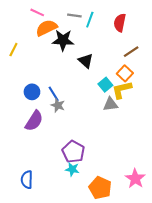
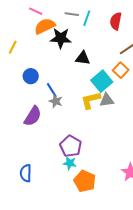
black triangle: (86, 61) -> (83, 58), turned -35
cyan square: (105, 85) -> (102, 81), size x1.5
yellow L-shape: (122, 90) -> (91, 100), moved
blue circle: (32, 92) -> (31, 76), moved
orange pentagon: (100, 188) -> (85, 181), moved

